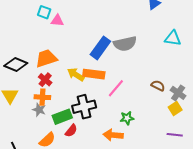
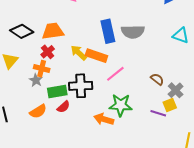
blue rectangle: (100, 48) -> (108, 31), turned -60
green star: (127, 118) -> (121, 105), size x1.6
purple line: (175, 135) -> (158, 113), moved

